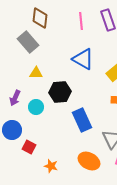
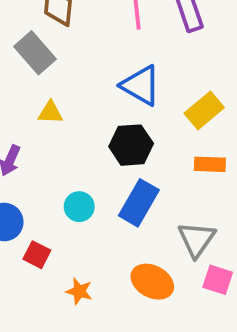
black hexagon: (60, 92) -> (131, 145), moved
cyan circle: (36, 107) -> (79, 207), moved
blue rectangle: (82, 120) -> (139, 203), turned 55

